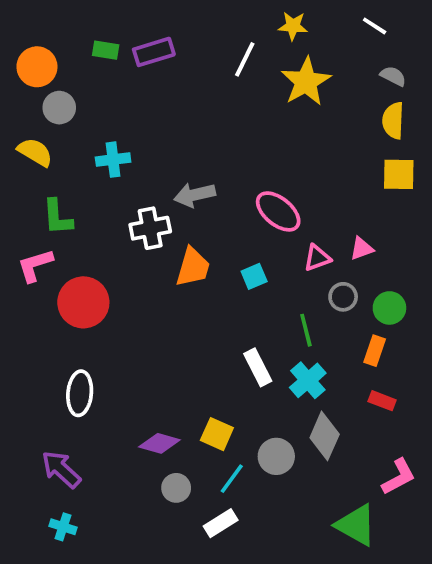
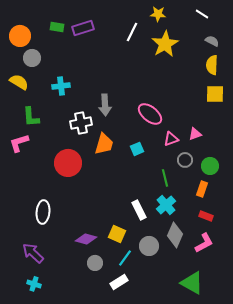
gray arrow: (195, 195) -> (105, 105), turned -80
red circle: (83, 302) -> (68, 163), moved
white rectangle: (258, 367) -> (139, 210), moved
pink L-shape: (399, 477) -> (204, 243), moved

